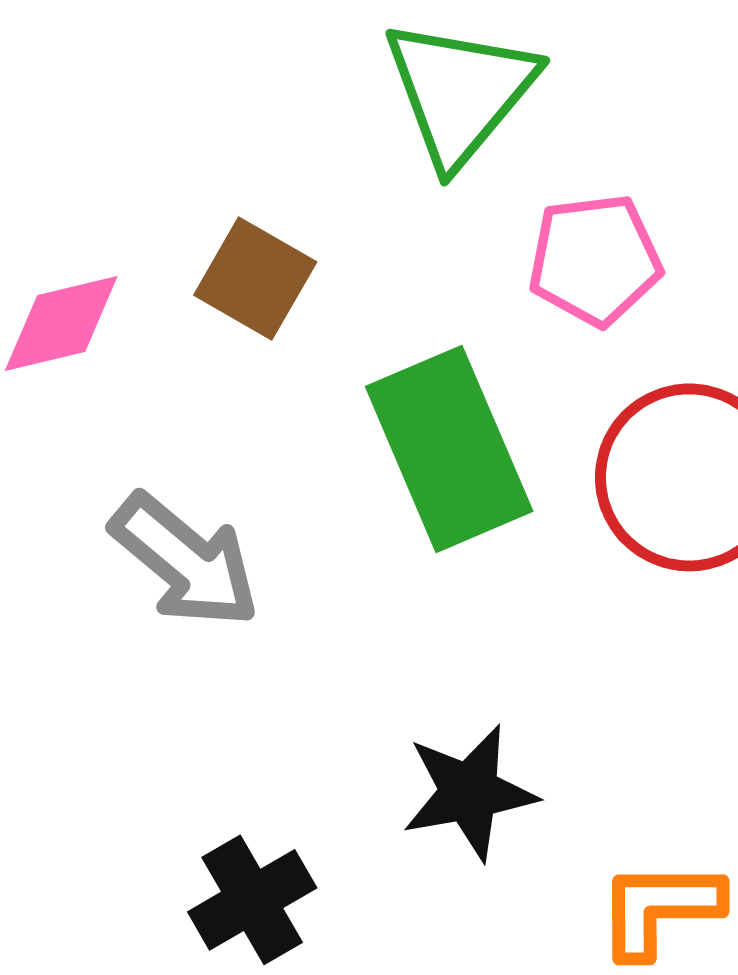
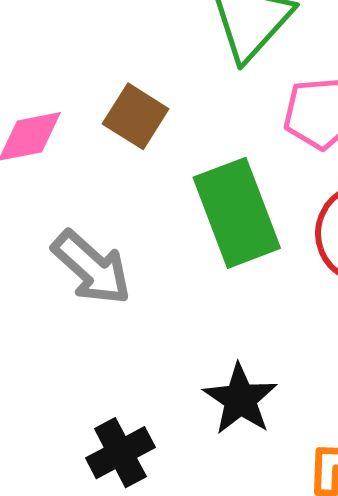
black star: (469, 792) -> (240, 399), turned -30

